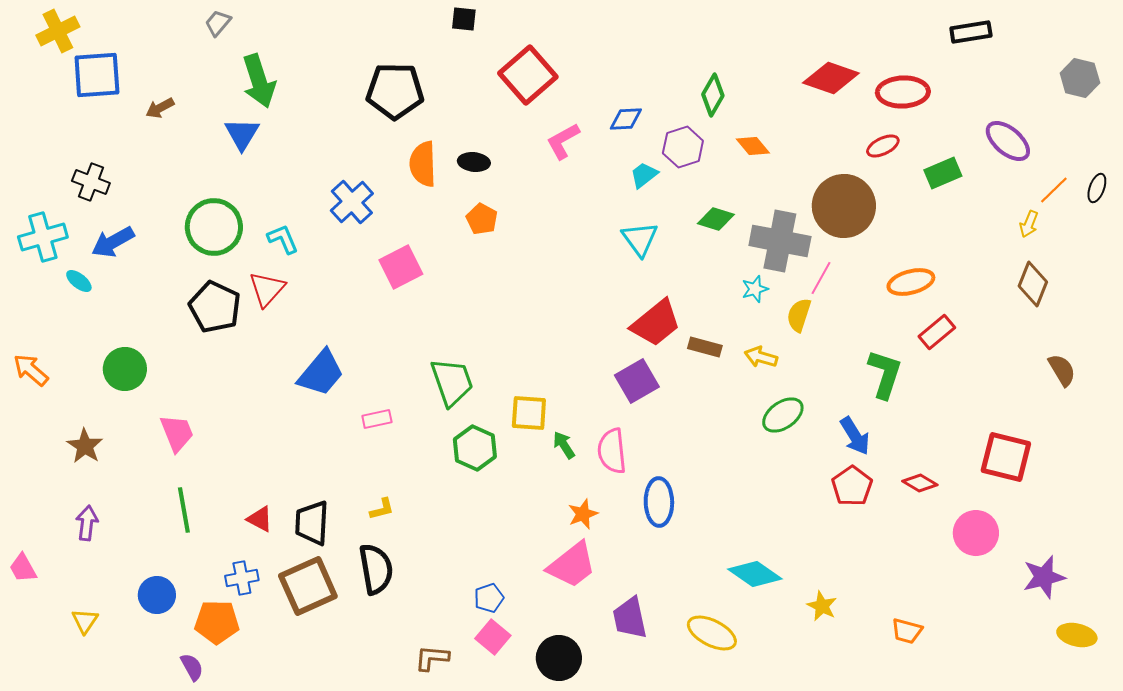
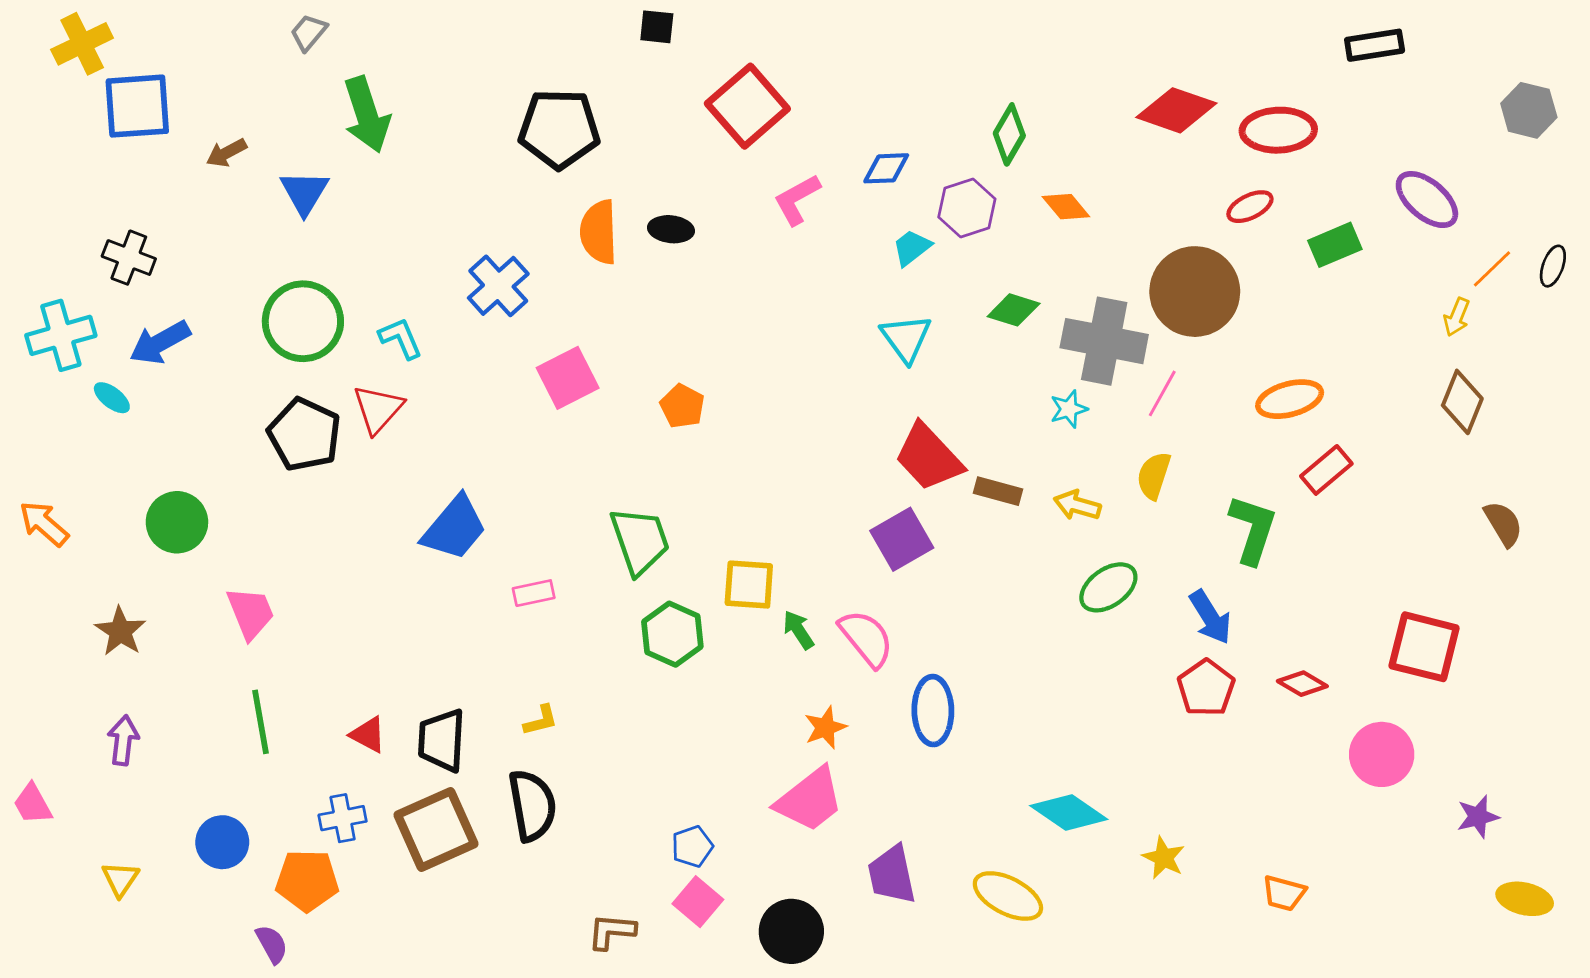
blue triangle: (242, 134) -> (304, 192), moved
orange pentagon: (482, 219) -> (682, 406), moved
yellow semicircle: (799, 315) -> (1154, 476), moved
red trapezoid: (656, 323) -> (929, 457), turned 86
pink semicircle: (612, 451) -> (866, 638), turned 147
purple star: (1044, 577) -> (1478, 817), size x0.7

